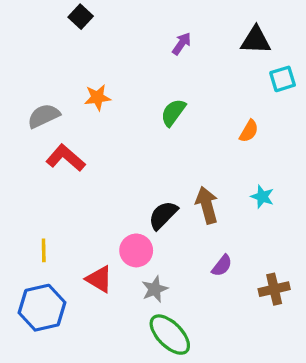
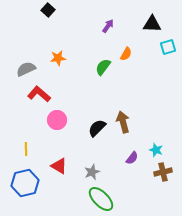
orange semicircle: (249, 131) -> (126, 54), moved
cyan star: (262, 197) -> (156, 150), moved
pink circle: (136, 250) -> (57, 120), moved

